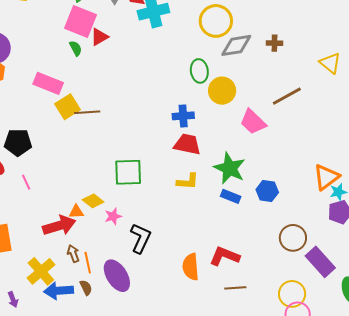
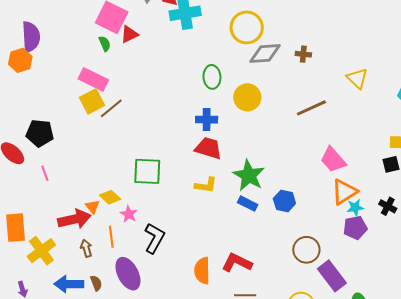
green ellipse: (199, 71) -> (212, 77), moved
pink rectangle: (48, 83) -> (93, 79), moved
brown line: (87, 112) -> (111, 108), turned -40
pink trapezoid: (253, 122) -> (333, 160), moved
orange triangle: (76, 212) -> (92, 207), turned 49
pink star: (113, 216) -> (129, 214), turned -30
orange line: (88, 263) -> (111, 237), moved
yellow cross: (41, 271) -> (41, 251), moved

